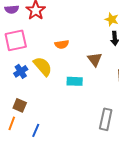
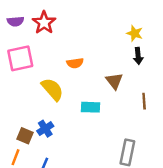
blue cross: (21, 71) -> (45, 129), moved

